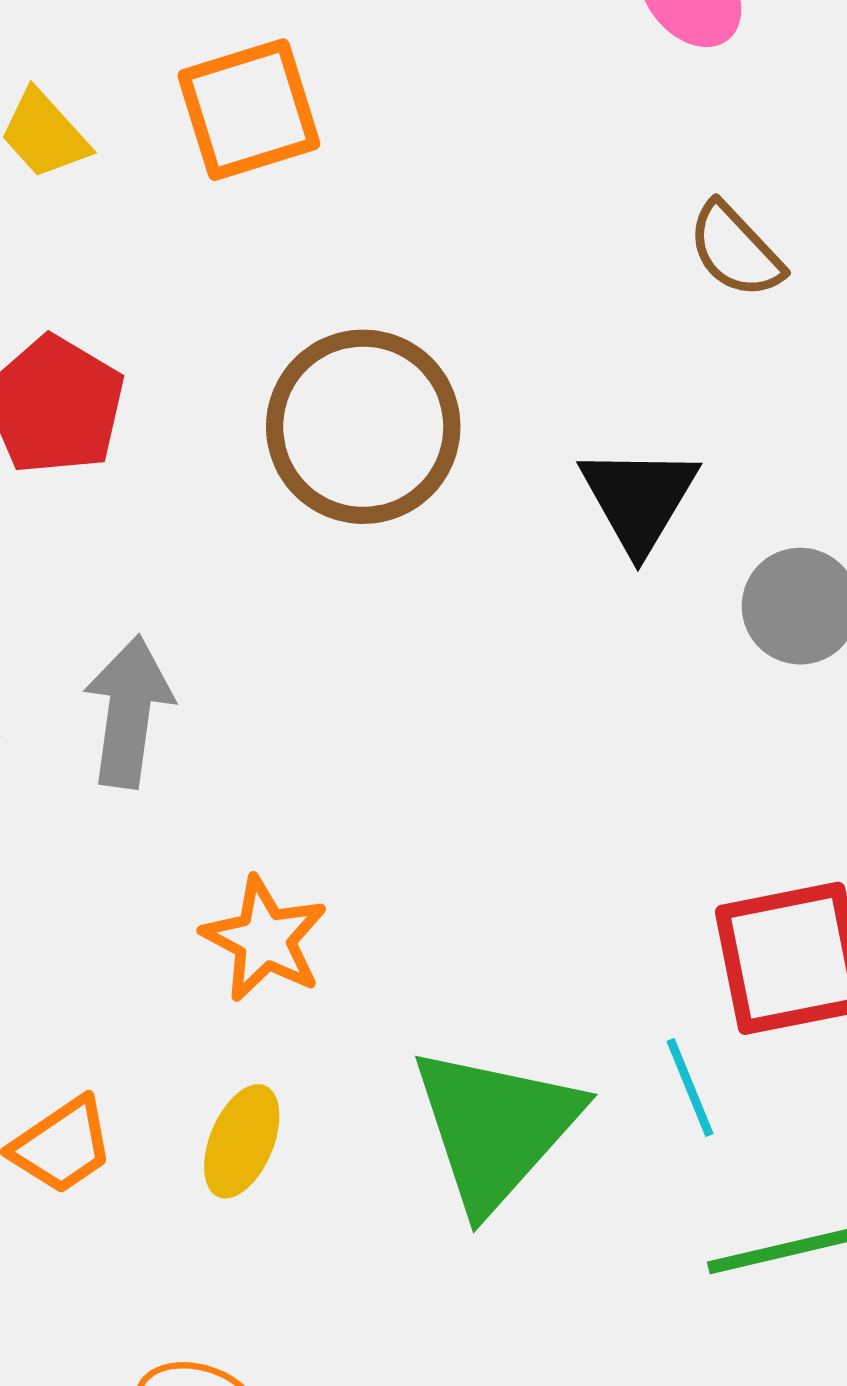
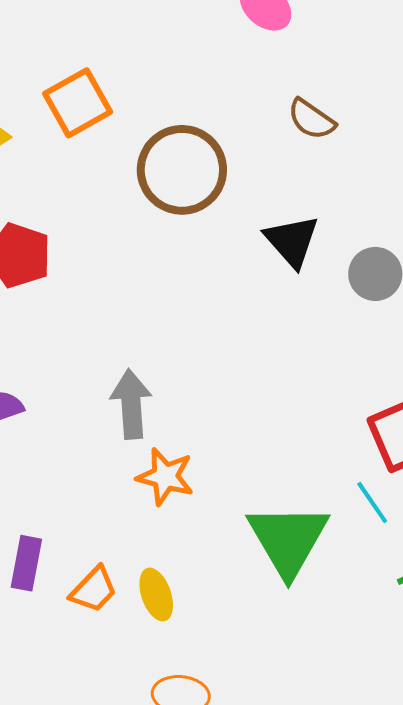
brown circle: (363, 427) -> (182, 170), moved
gray arrow: (129, 712) -> (131, 404), moved
yellow ellipse: (242, 1141) -> (156, 595), moved, turned -30

